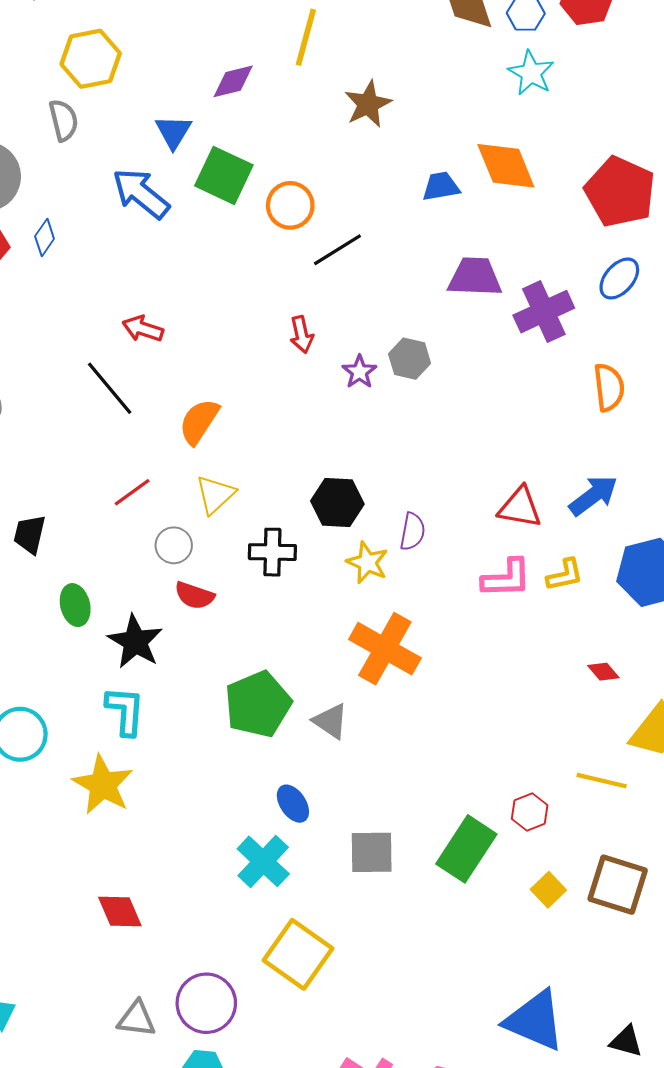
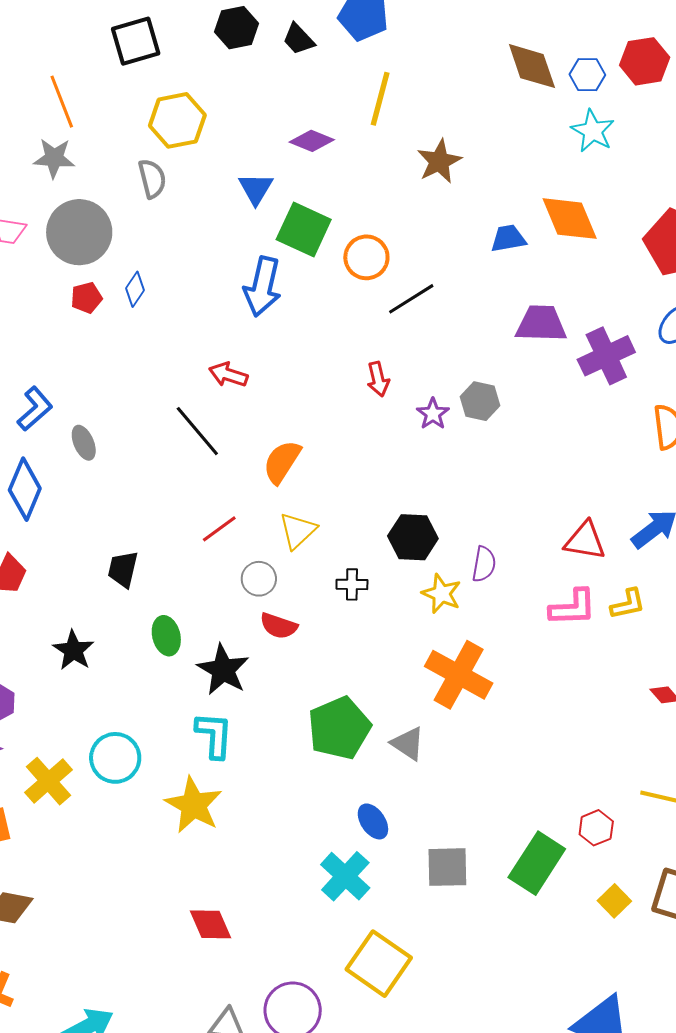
purple diamond: (233, 81) -> (312, 141), turned 36
blue arrow: (141, 193) -> (263, 287), moved, turned -116
black cross: (272, 552) -> (352, 584), size x0.7

